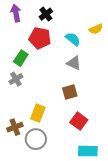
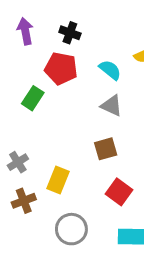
black cross: (46, 14) -> (70, 33), turned -32
gray cross: (16, 79) -> (18, 162), moved
gray circle: (36, 139) -> (71, 229), moved

